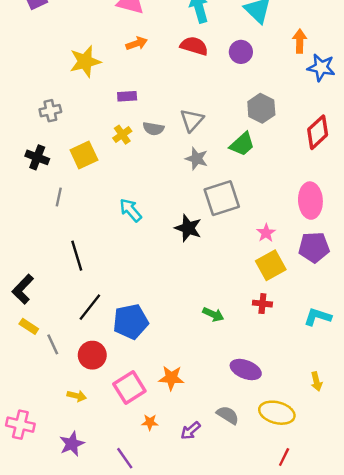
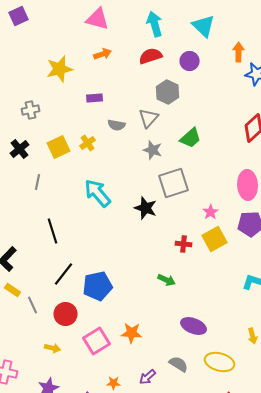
red semicircle: (194, 46) -> (150, 56), turned -35
gray hexagon: (261, 108) -> (168, 92), moved
yellow cross: (122, 135) -> (88, 143), moved
black cross: (37, 157) -> (20, 149), turned 30
cyan arrow: (131, 210) -> (98, 193), size x1.4
red cross: (262, 304) -> (184, 244), moved
orange star: (150, 422) -> (114, 383), moved

